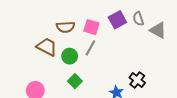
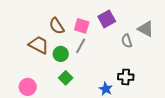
gray semicircle: (138, 19) -> (127, 41), moved
brown semicircle: (65, 27) -> (57, 26), turned 60
black cross: (137, 80) -> (126, 77), turned -35

